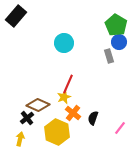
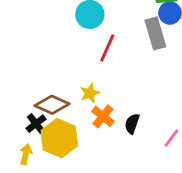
gray rectangle: (109, 56) -> (155, 33), size x1.5
red line: (68, 84) -> (107, 48), moved
yellow hexagon: (57, 132) -> (59, 138), moved

